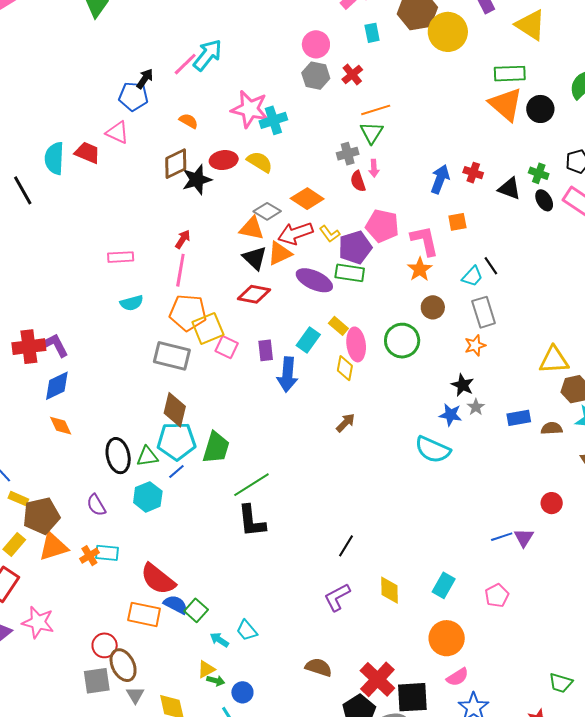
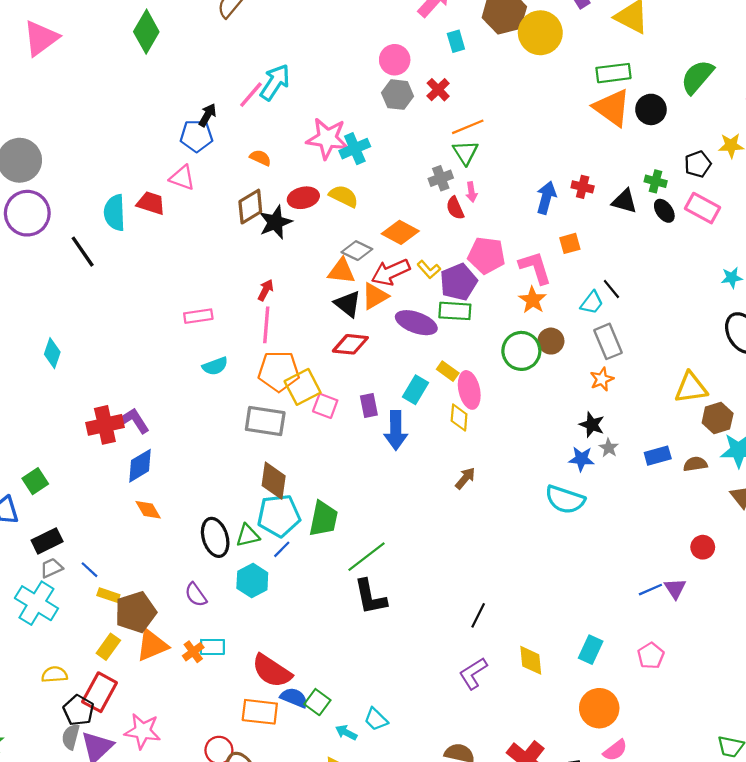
green circle: (402, 341) -> (521, 351), moved

